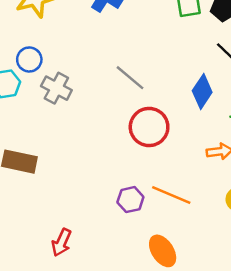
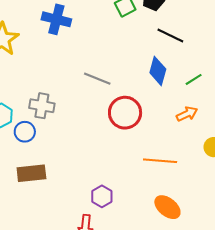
blue circle: (29, 60) -> (25, 132), moved
purple hexagon: (130, 200) -> (102, 196), moved

